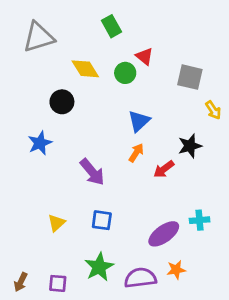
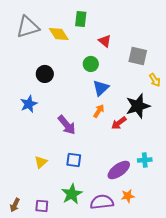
green rectangle: (111, 26) -> (81, 19), turned 35
yellow diamond: (85, 69) -> (59, 34), moved
green circle: (125, 73) -> (91, 64), moved
black star: (190, 146) -> (138, 106), size x1.4

